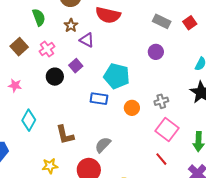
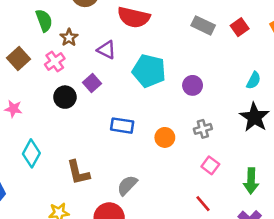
brown star: (71, 25) -> (69, 37), moved
purple circle: (156, 52) -> (193, 85), moved
cyan pentagon: (117, 76) -> (149, 71), moved
pink square: (167, 130) -> (210, 165), size x0.6

